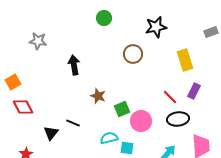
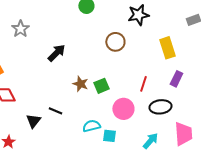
gray star: (38, 41) -> (20, 29), turned 30
black arrow: (74, 65) -> (56, 53), turned 54
red line: (170, 97) -> (143, 84), moved, turned 63
green square: (122, 109) -> (101, 86), moved

